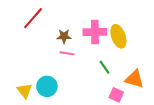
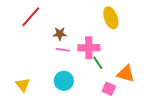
pink cross: (95, 32) -> (89, 48), moved
yellow ellipse: (118, 36) -> (111, 18), moved
cyan circle: (47, 86) -> (64, 81), moved

